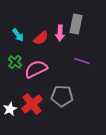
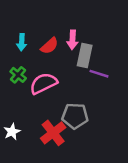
gray rectangle: (76, 24) -> (85, 56), moved
cyan arrow: (18, 35) -> (22, 42), turned 40
red cross: (32, 104) -> (53, 133), moved

